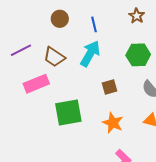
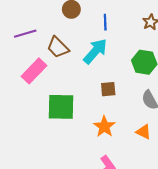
pink rectangle: (36, 84) -> (34, 71), turned -35

